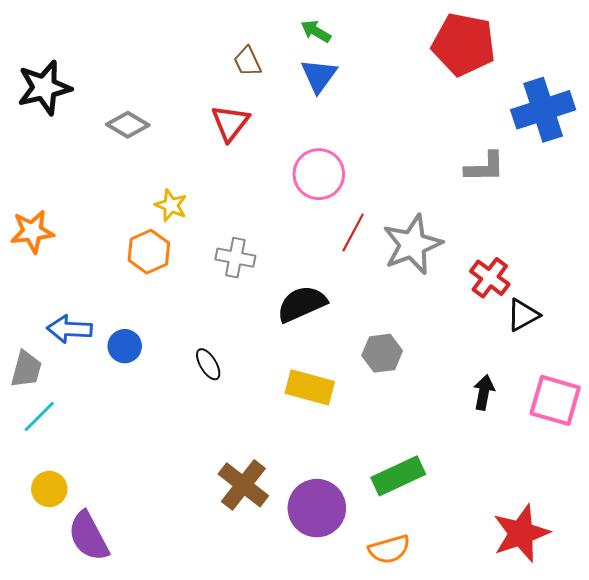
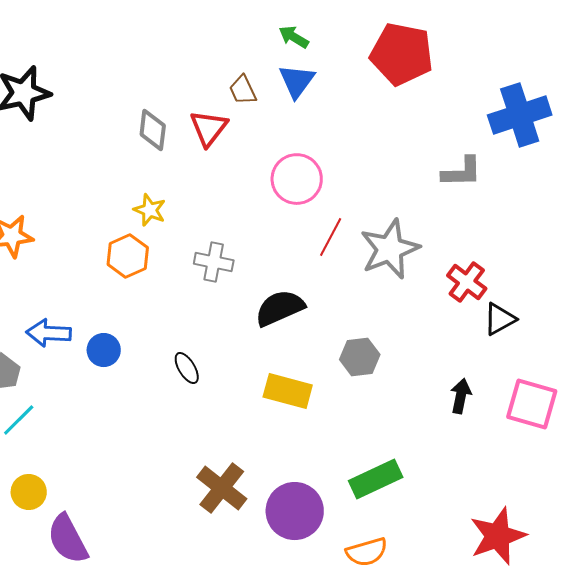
red pentagon: (464, 44) -> (402, 54), moved
brown trapezoid: (247, 61) -> (243, 90), moved
gray diamond: (128, 125) -> (153, 130), moved, turned 66

